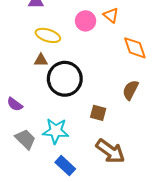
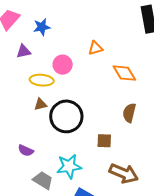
orange triangle: (111, 15) -> (95, 48), turned -42
pink circle: (86, 21) -> (63, 65), moved

